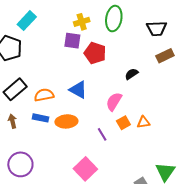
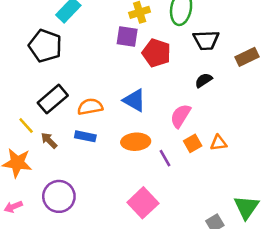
black trapezoid: (157, 28) -> (206, 40), moved
brown arrow: (12, 121) -> (49, 140), turned -32
orange ellipse: (66, 121) -> (136, 142), moved

